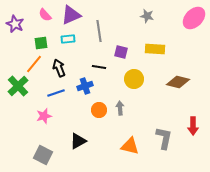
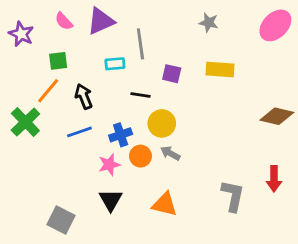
cyan rectangle: (68, 39) -> (115, 64), moved
yellow circle: (134, 79) -> (162, 123), moved
brown diamond: (178, 82) -> (277, 116), moved
blue cross: (85, 86) -> (121, 135), moved
gray arrow: (120, 108) -> (170, 153), turned -56
pink star: (44, 116) -> (109, 165), moved
black triangle: (78, 141) -> (111, 200), turned -30
orange triangle: (130, 146) -> (165, 204), moved

